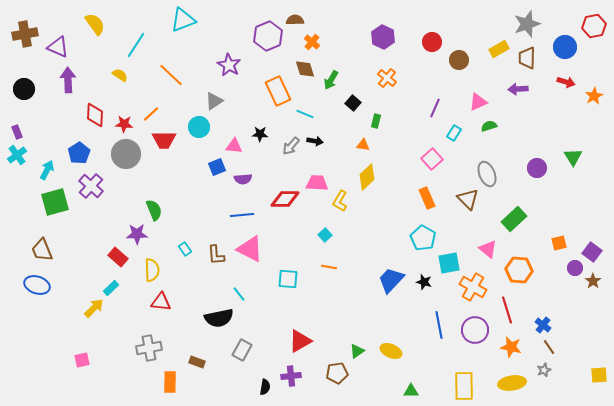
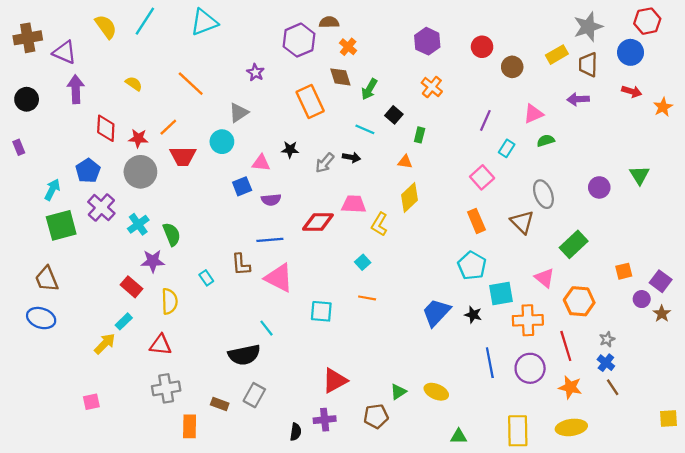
red hexagon: (594, 26) -> (647, 21), moved
cyan line: (136, 45) -> (145, 21), moved
purple star: (229, 65) -> (255, 72), size x0.7
cyan line: (305, 114) -> (365, 129), moved
cyan cross: (17, 155) -> (138, 224), moved
brown L-shape: (216, 255) -> (241, 264), moved
orange cross: (473, 287) -> (528, 320), turned -32
red triangle: (161, 302) -> (161, 345), moved
gray rectangle: (242, 350) -> (254, 395), moved
gray star: (544, 370) -> (607, 339), moved

